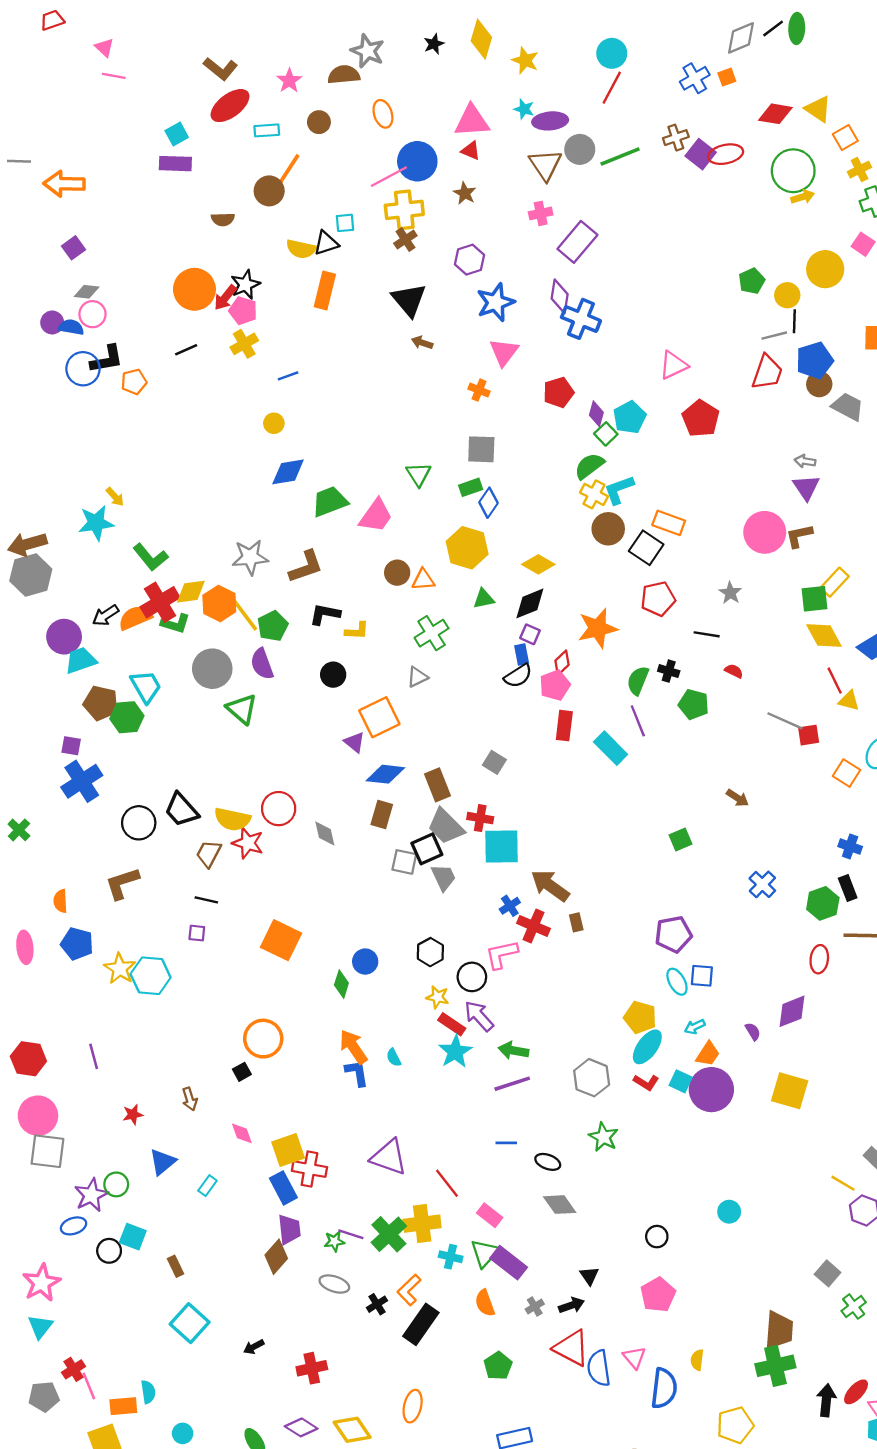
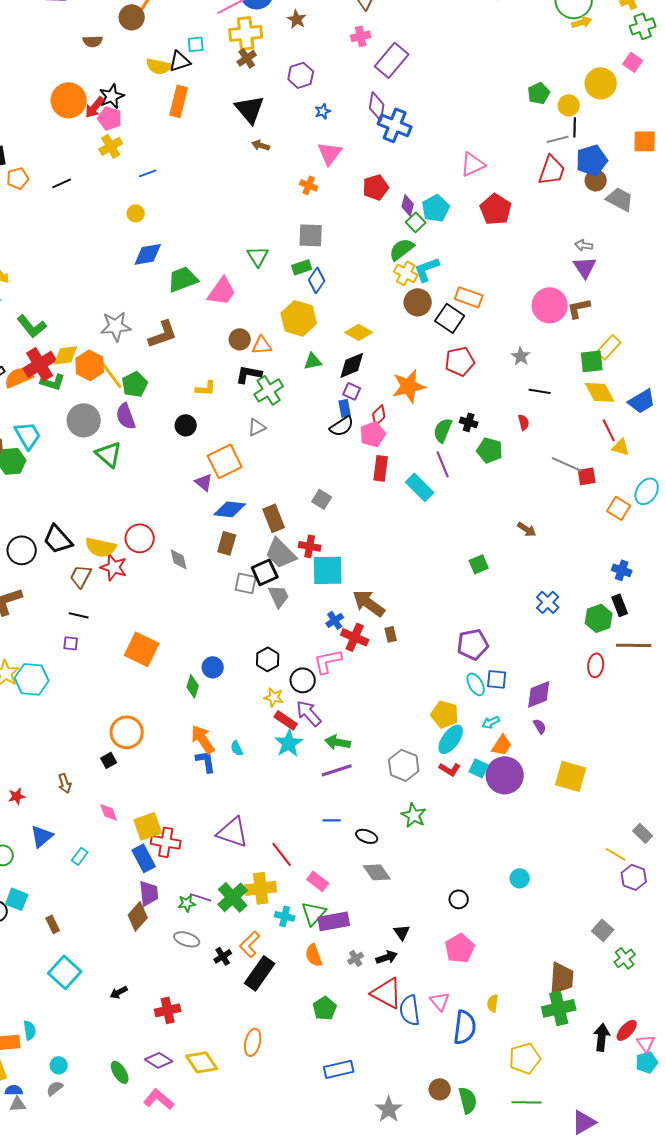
blue star: (496, 302) -> (323, 111), size x0.5
black line: (186, 350) -> (62, 183), moved
black L-shape: (325, 614) -> (249, 374), moved
black line: (707, 634) -> (540, 391), moved
red semicircle: (734, 671) -> (524, 422), turned 49
purple diamond: (792, 1011) -> (539, 694), moved
purple rectangle: (509, 1263) -> (334, 921), turned -48

